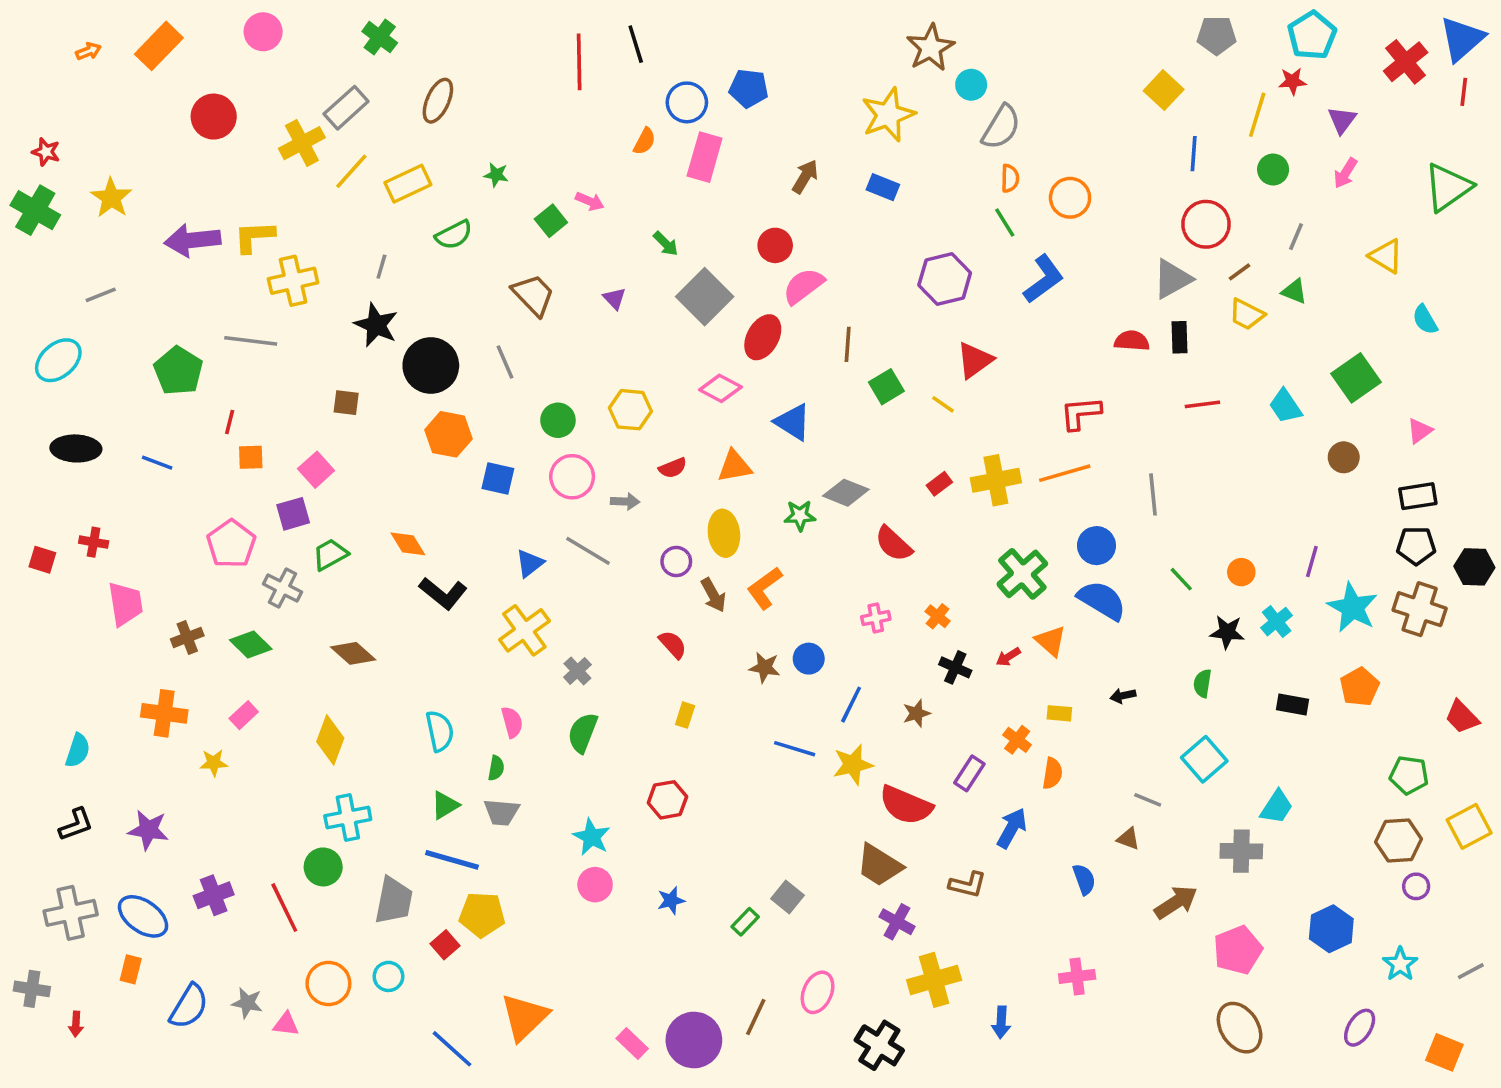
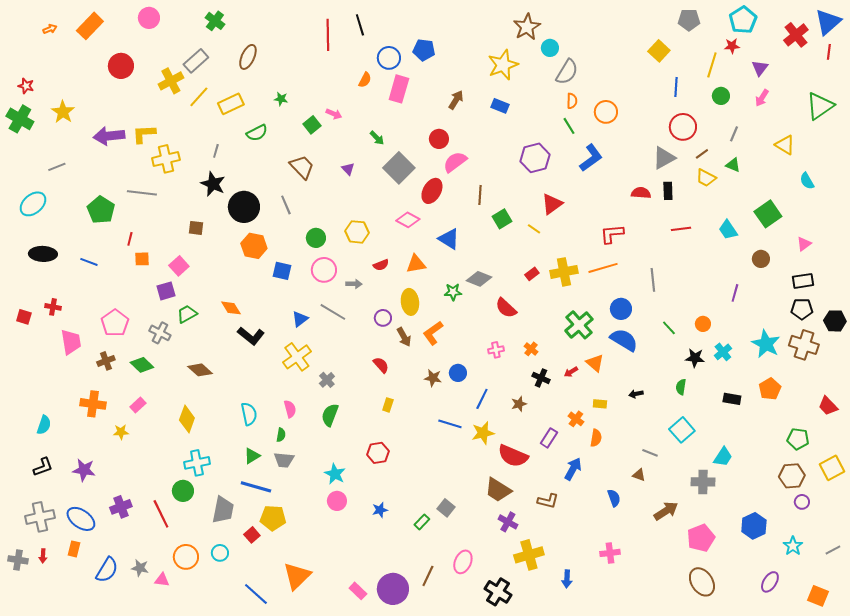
pink pentagon: (231, 544) -> (115, 323), moved
purple line: (1312, 561) -> (735, 293), moved
red arrow: (76, 1024) -> (43, 556), moved

